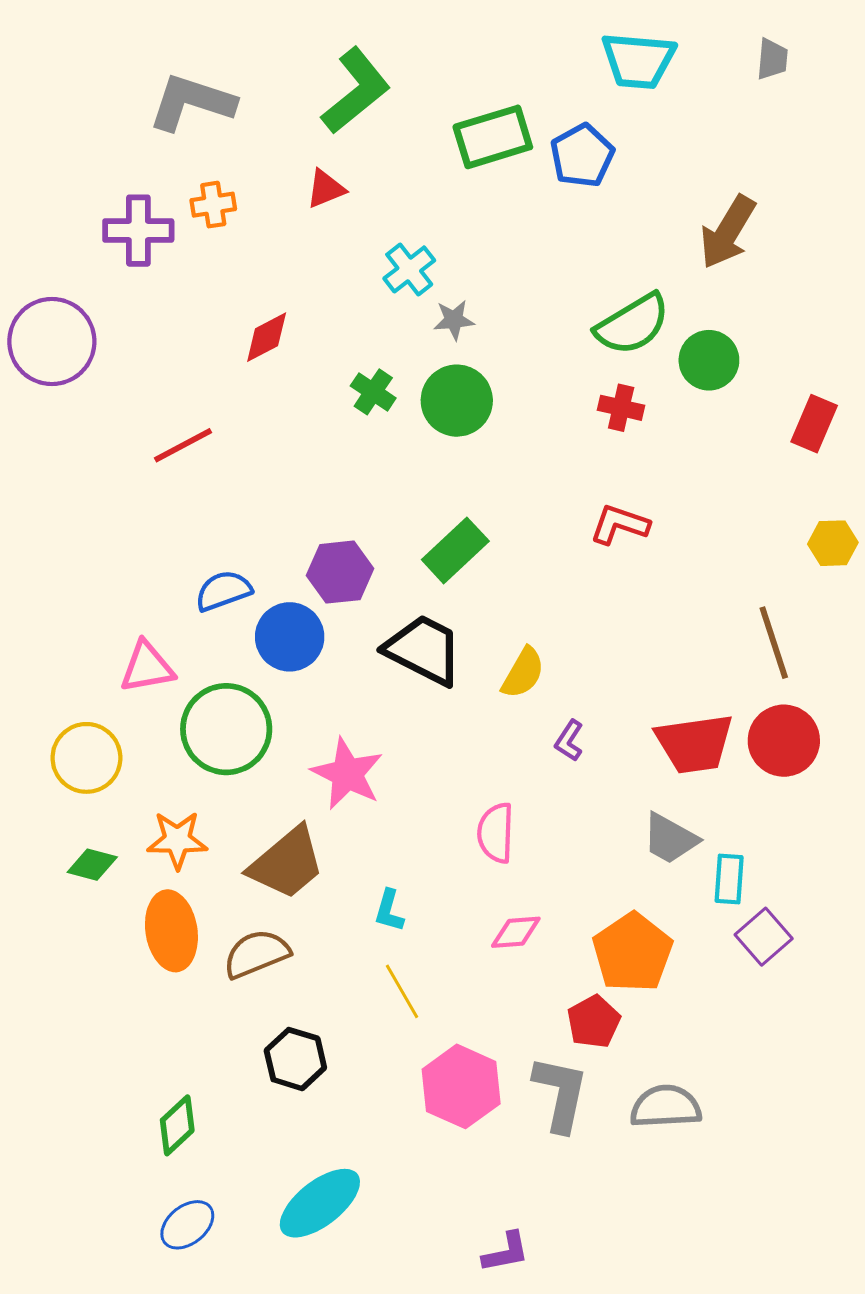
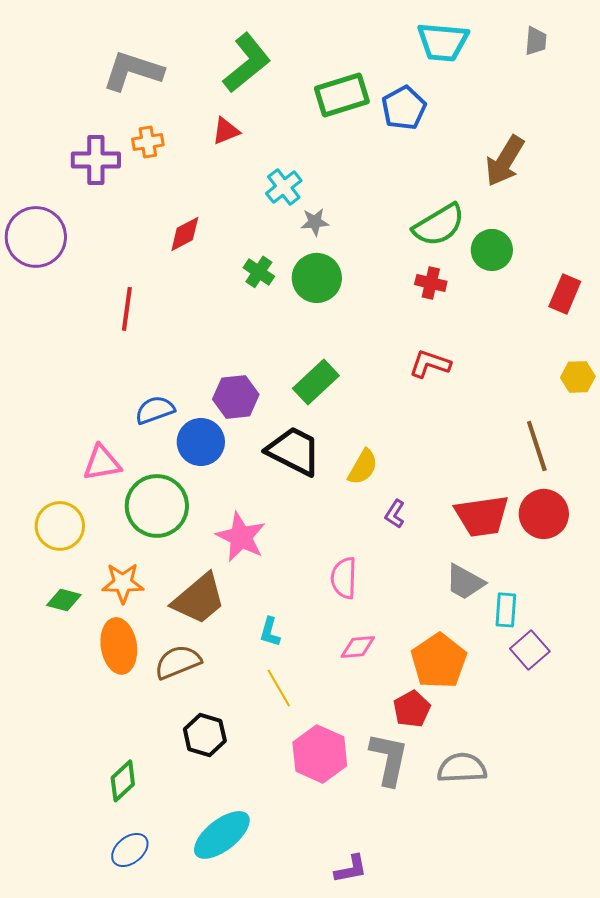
red line: (183, 445) -> (127, 309), turned -54

